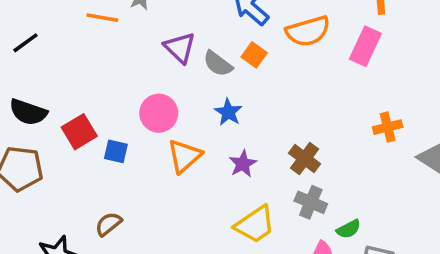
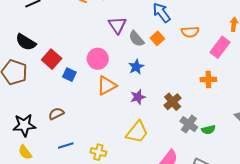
orange semicircle: (308, 31) -> (190, 32), size x0.7
orange cross: (388, 127) -> (208, 79), moved
red square: (79, 132) -> (52, 59), turned -30
gray cross: (311, 202) -> (189, 124), moved
yellow trapezoid: (255, 225) -> (137, 132), turned -30
green semicircle: (349, 229) -> (208, 130), moved

